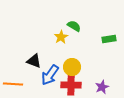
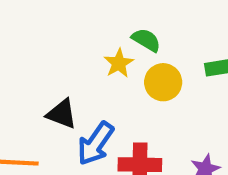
yellow circle: (72, 67) -> (163, 82), moved

